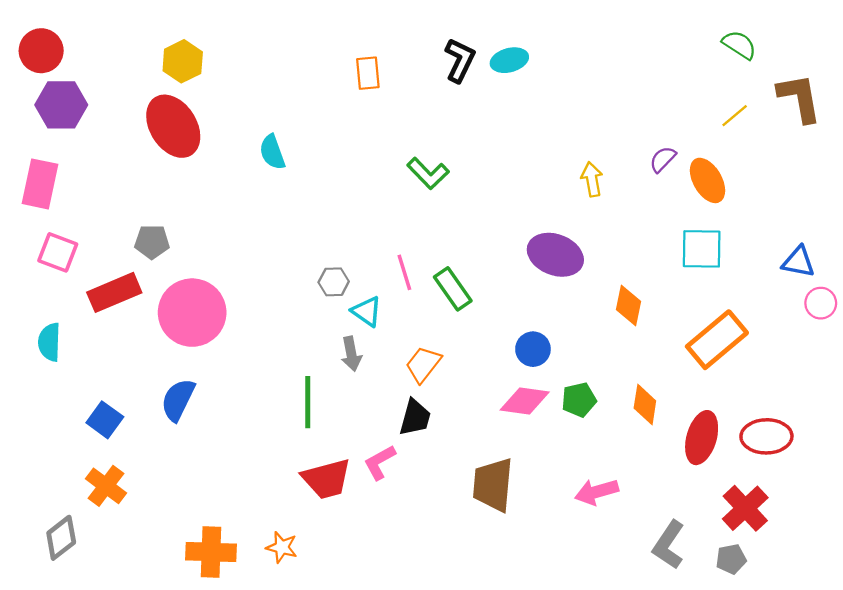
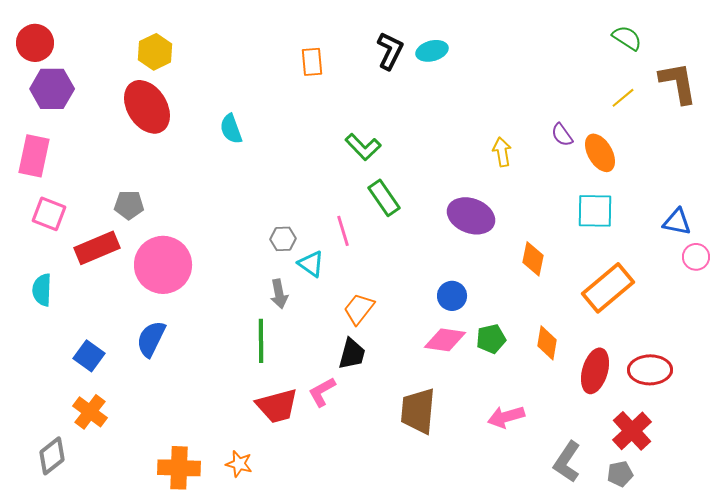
purple semicircle: (663, 159) -> (562, 135), turned -80
green rectangle: (453, 289) -> (384, 198), moved
gray arrow: (351, 354) -> (279, 294), moved

